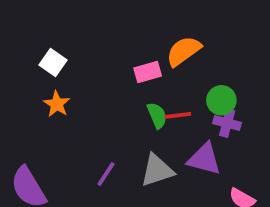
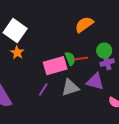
white square: (53, 62) -> (15, 31), size x1.6
pink rectangle: (148, 72) -> (55, 66), moved, size x1.6
purple cross: (227, 123) -> (107, 63), turned -32

